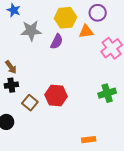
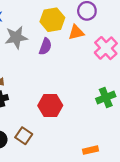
brown square: (30, 103) -> (24, 136), moved

